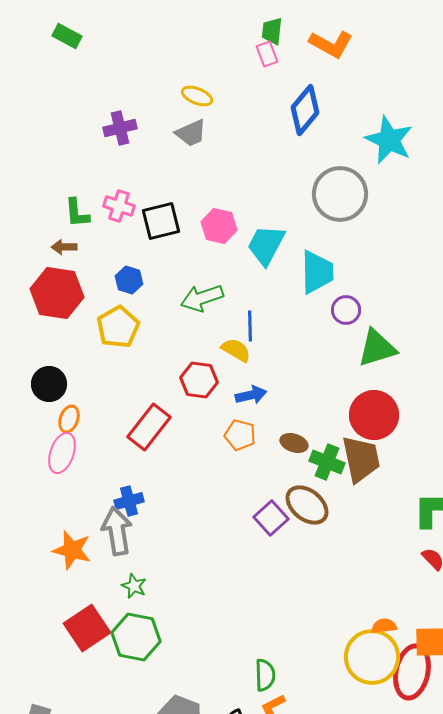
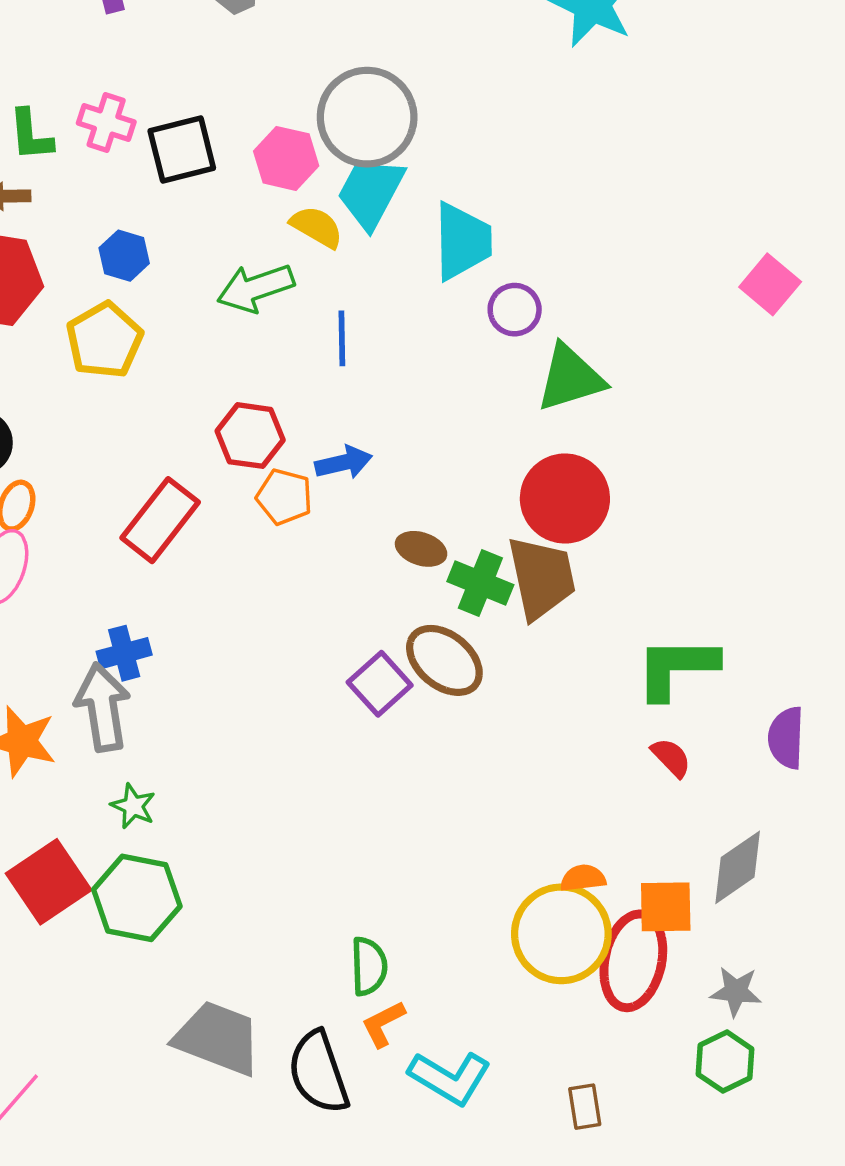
gray circle: (340, 194) -> (367, 117), moved
yellow semicircle: (236, 350) -> (317, 227), moved
orange pentagon: (240, 435) -> (284, 497), moved

